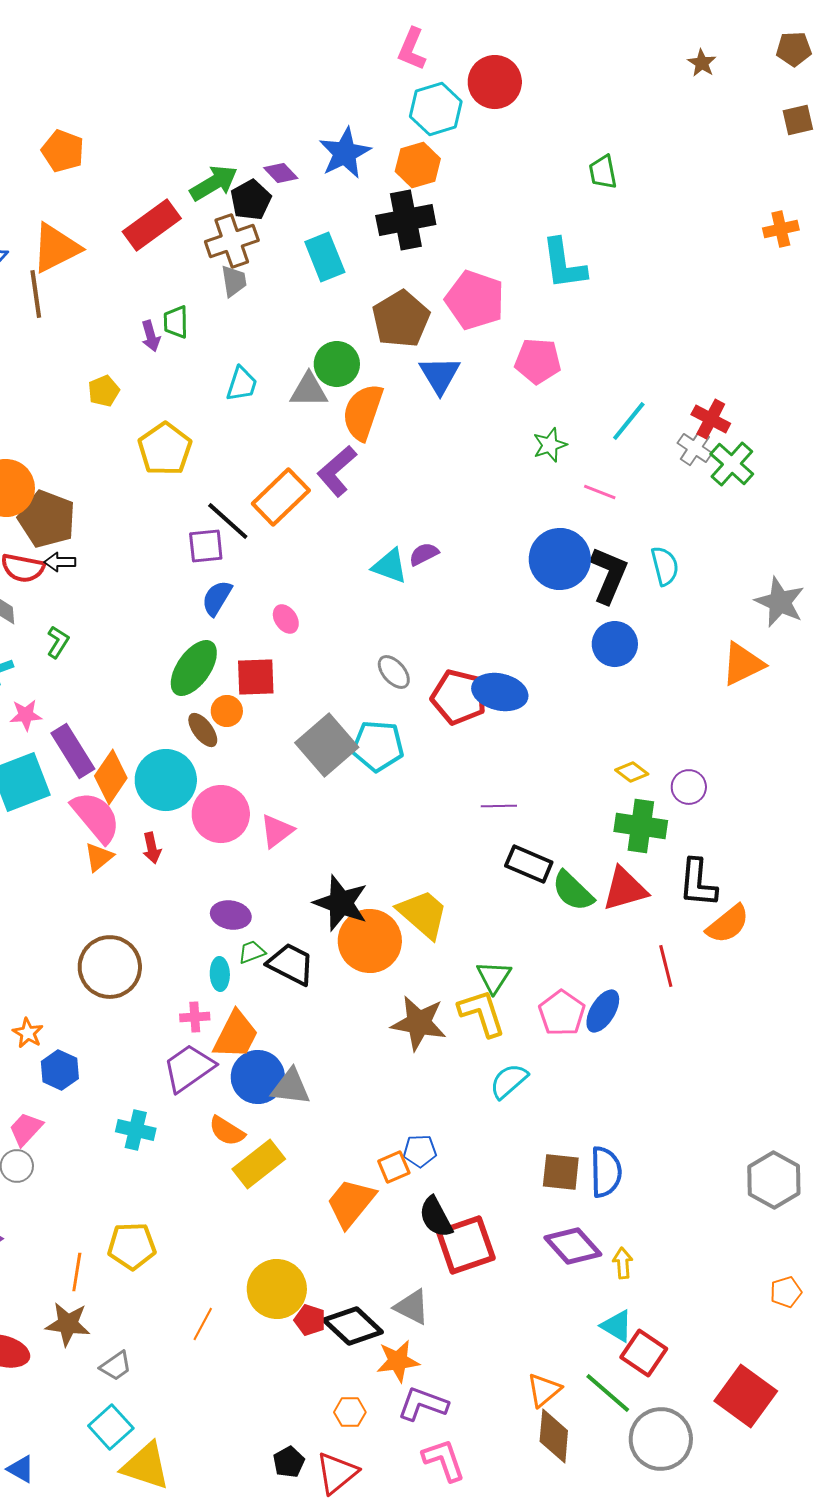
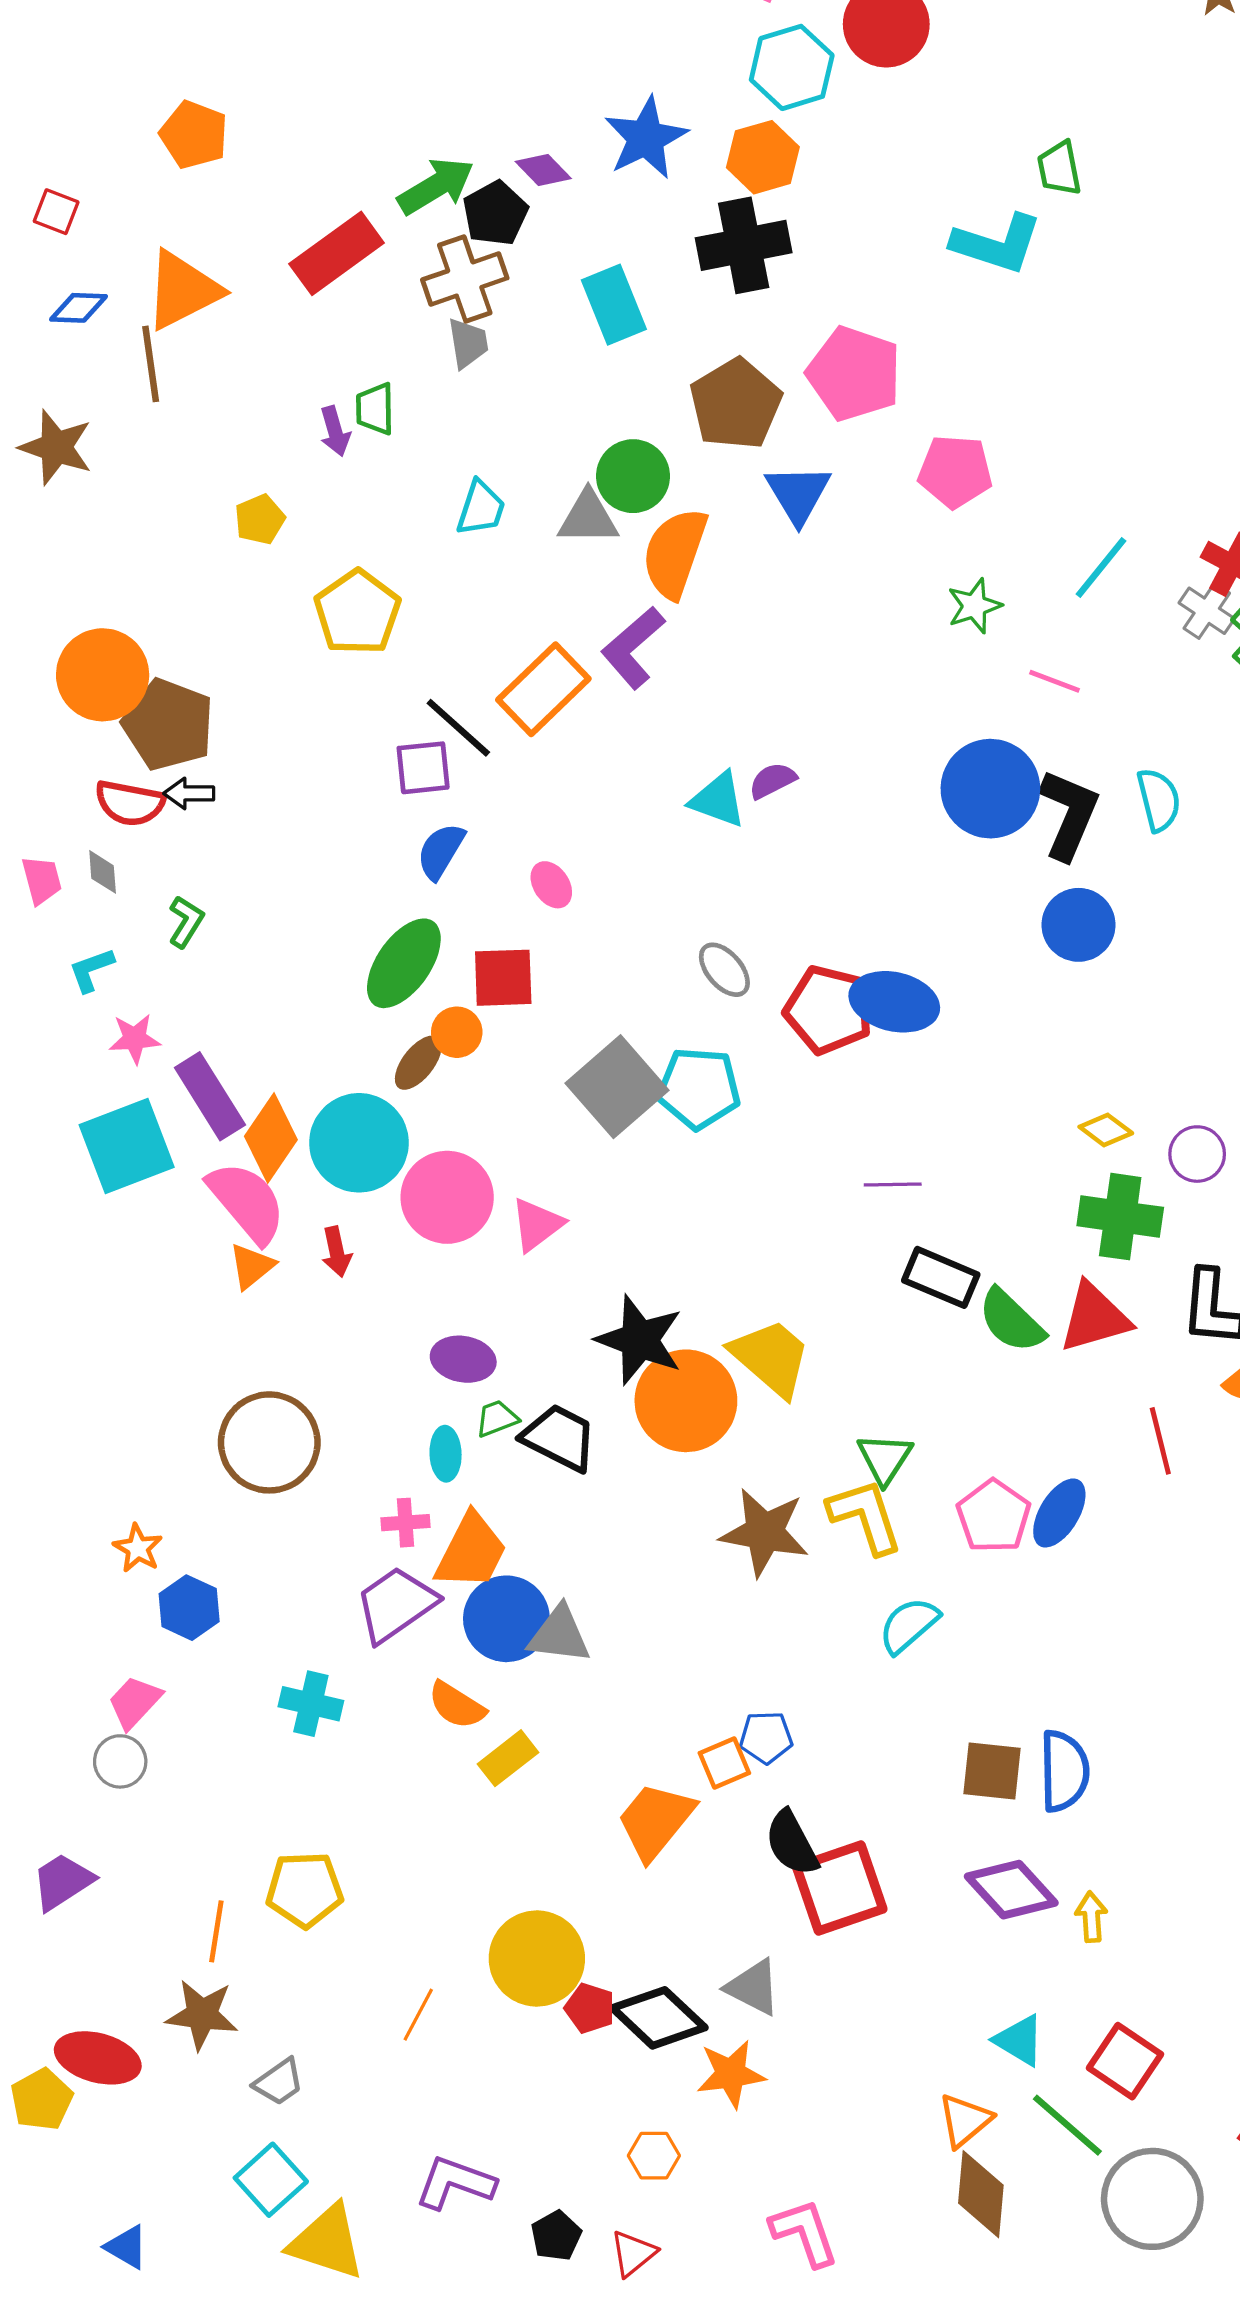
cyan L-shape: (564, 264) -> (997, 244), moved, turned -64
brown ellipse: (203, 730) -> (418, 1063), turned 75
yellow rectangle: (259, 1164) -> (508, 1758), size x0.7
cyan triangle: (617, 1326) -> (1019, 2040), moved
purple L-shape: (423, 1404) -> (455, 2183), moved
red triangle: (337, 1473) -> (633, 2253), size x0.7

